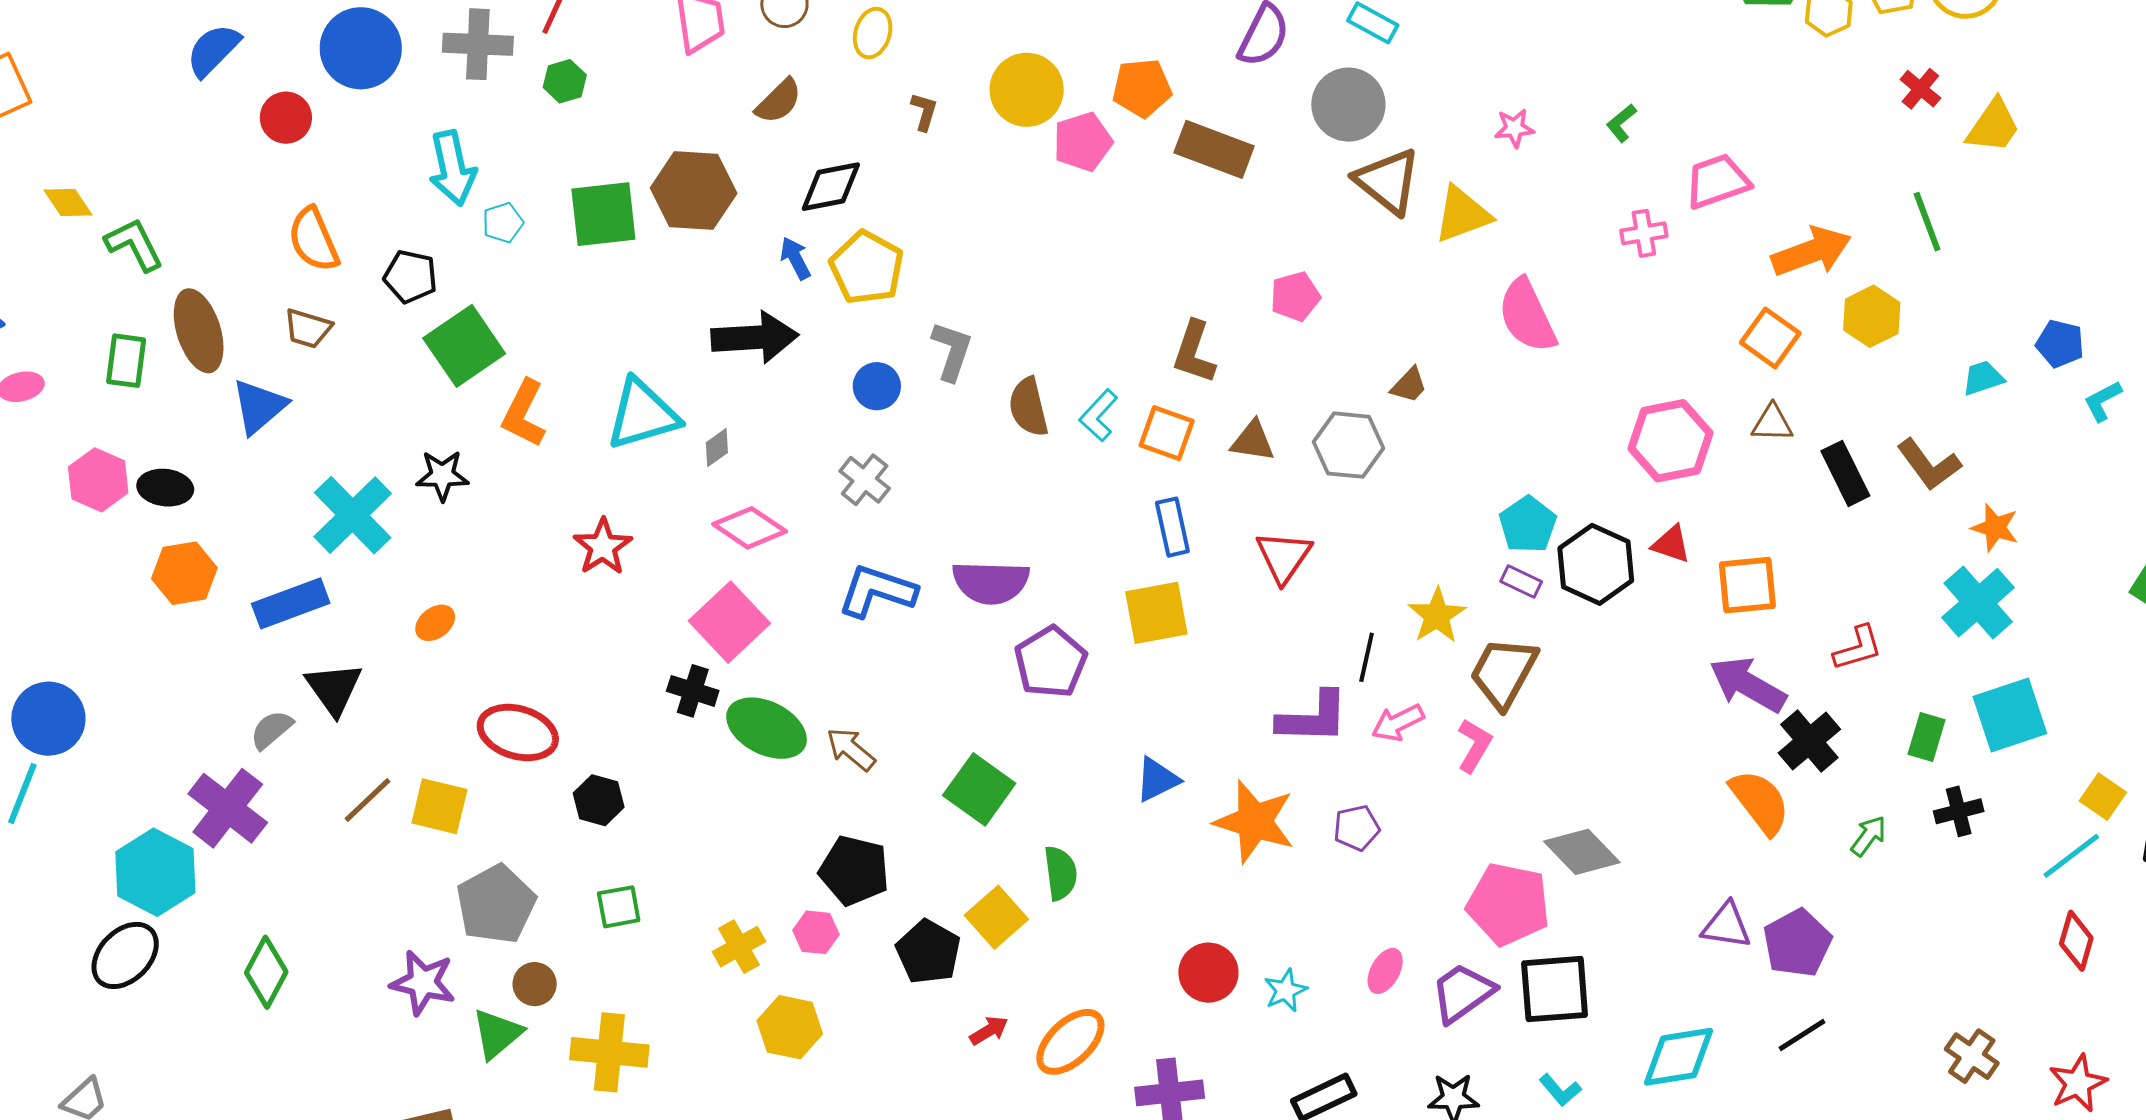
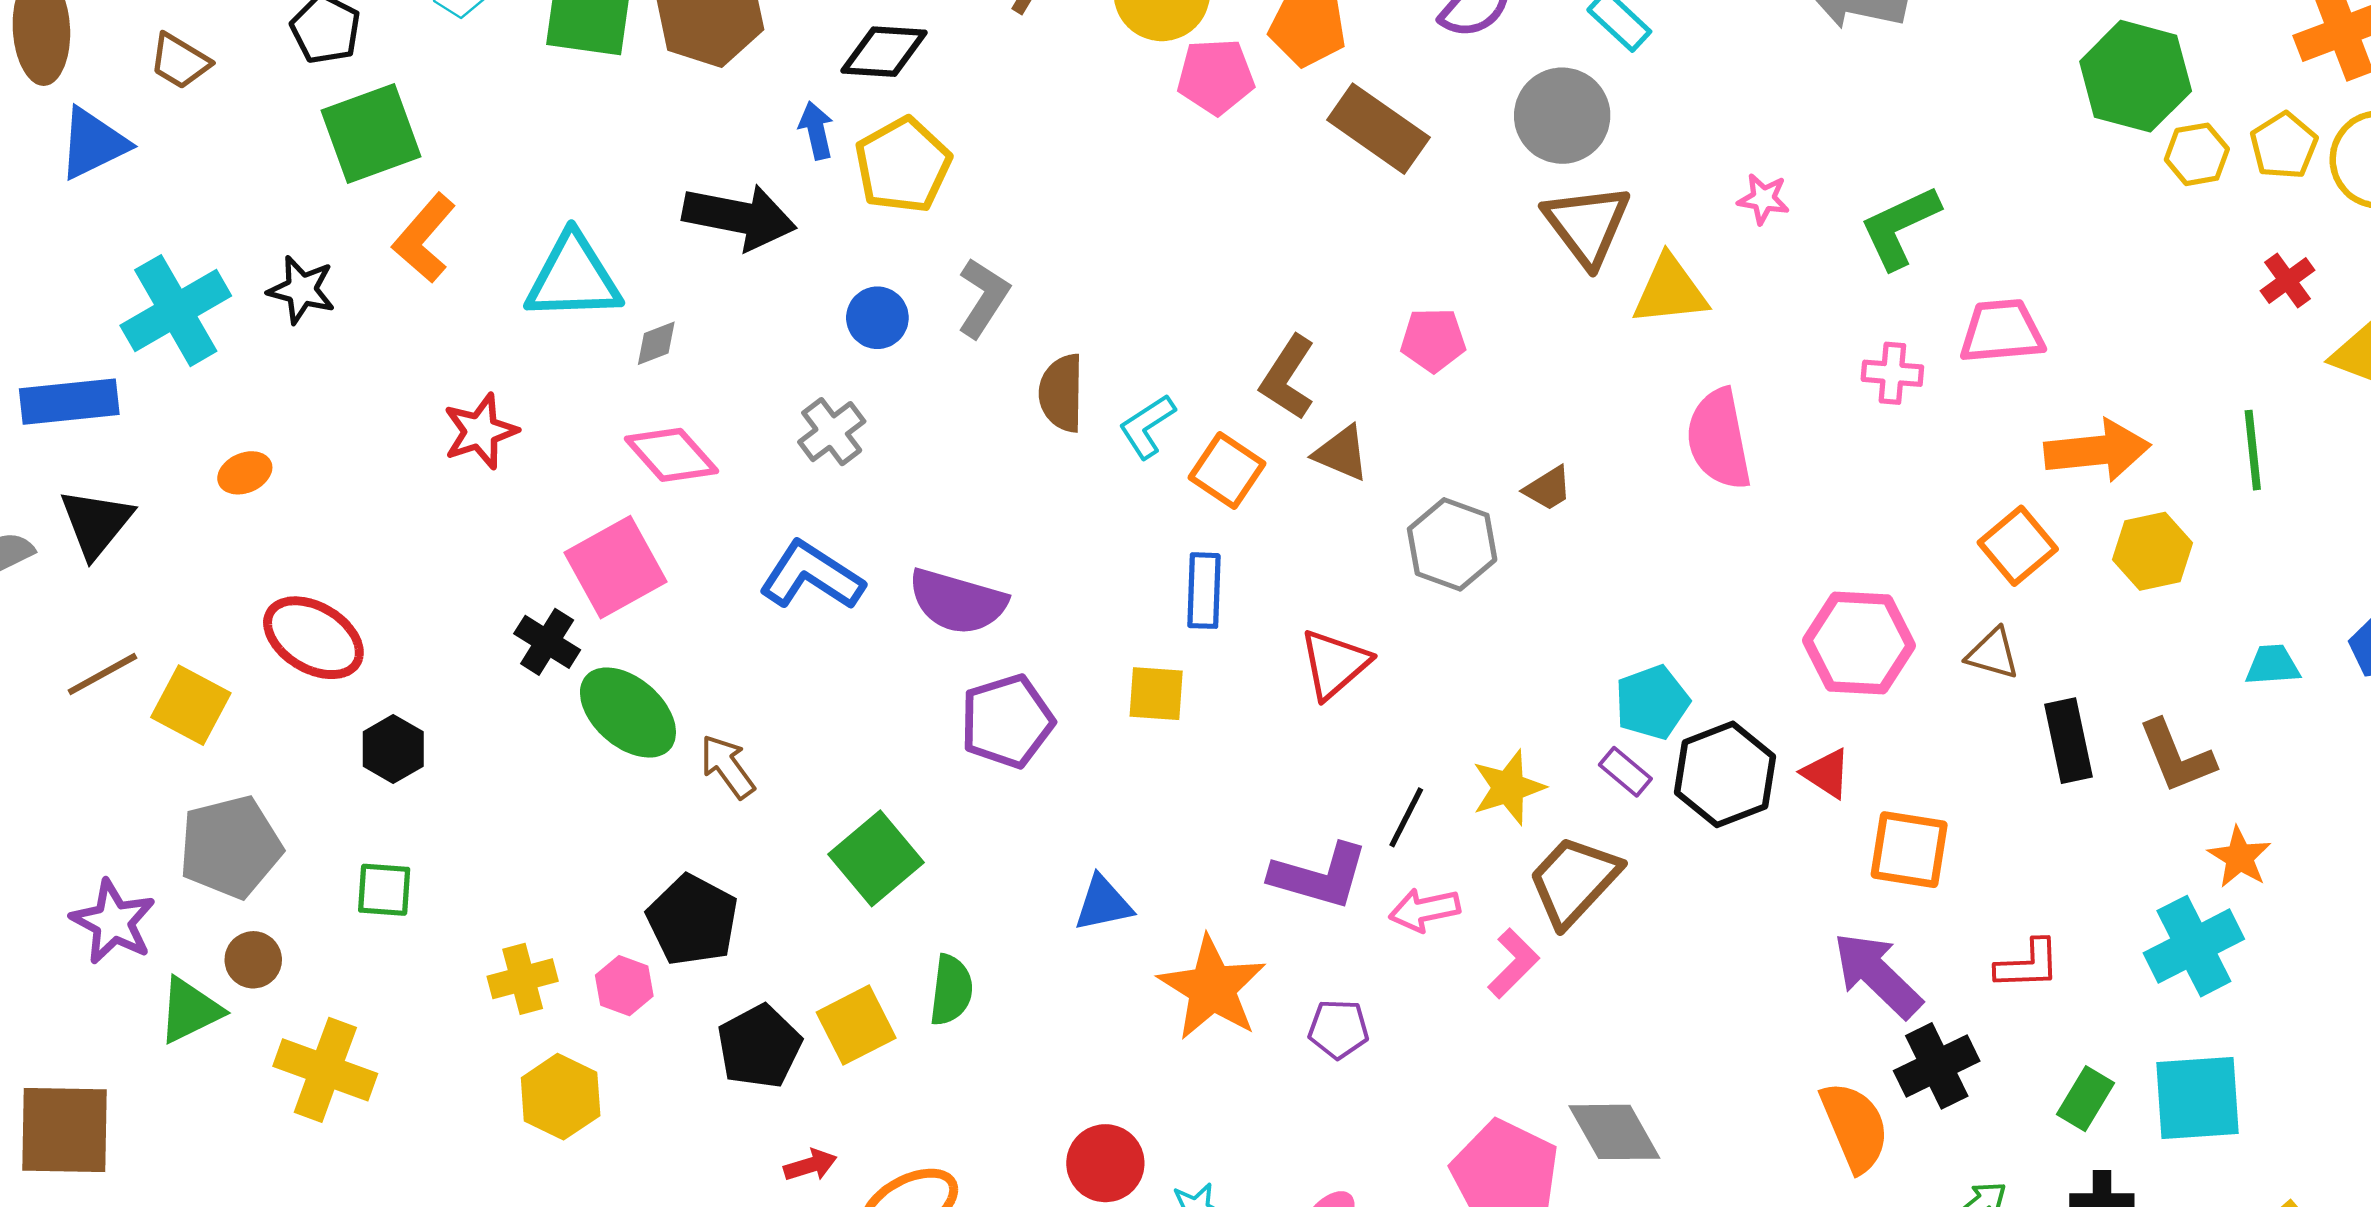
green L-shape: (1621, 123) -> (1900, 227), size x1.8
brown triangle: (1253, 441) -> (1342, 453), moved
yellow square: (1156, 613) -> (1156, 694), size x0.7

